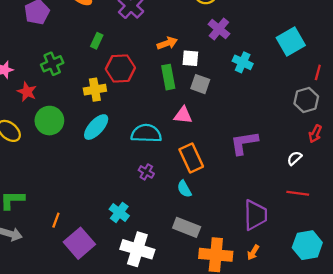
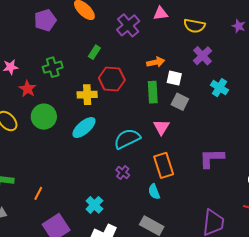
pink triangle: (183, 115) -> (161, 127), turned 48
cyan semicircle: (146, 133) -> (127, 139), turned -36
orange line: (56, 220) -> (38, 193), moved

